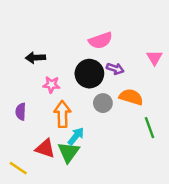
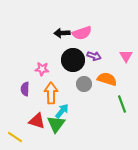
black arrow: (35, 58) -> (62, 33), moved
pink triangle: (154, 58) -> (126, 56), moved
purple semicircle: (21, 112) -> (25, 89), moved

